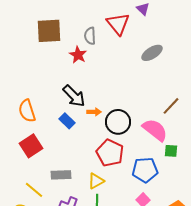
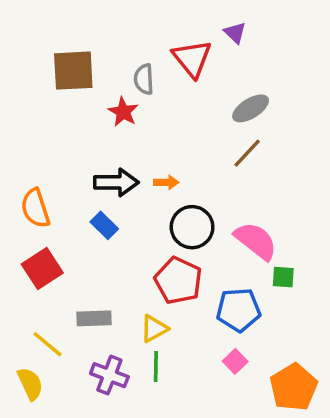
black arrow: (74, 96) -> (116, 182), turned -45
brown line: (171, 106) -> (247, 153), moved
orange arrow: (94, 112) -> (166, 182), moved

